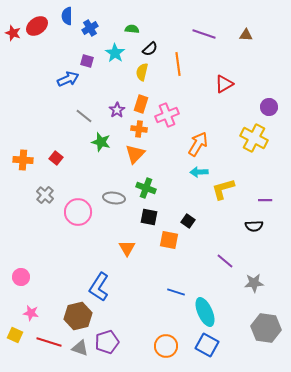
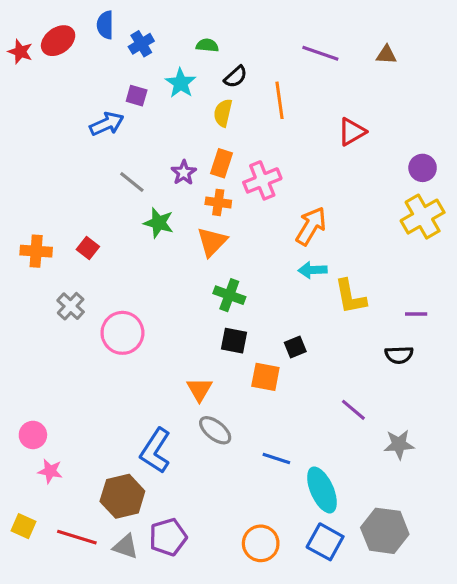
yellow cross: (254, 138) -> (423, 217), moved, turned 32
yellow L-shape: (223, 189) -> (350, 297), turned -85
gray ellipse: (114, 198) -> (215, 430), moved, turned 30
black square: (188, 221) -> (295, 347), turned 32
pink star: (31, 313) -> (50, 471), moved
gray hexagon: (266, 328) -> (385, 531), moved

